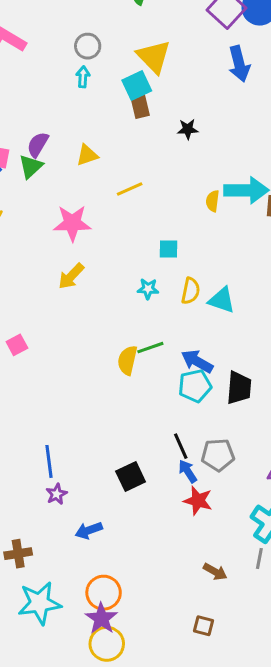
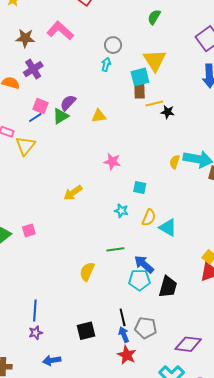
yellow line: (130, 189) -> (154, 103), moved
pink star: (72, 223) -> (112, 162), moved, size x0.7
yellow semicircle: (127, 360) -> (87, 272), moved

